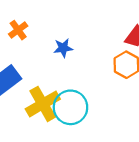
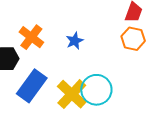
orange cross: (18, 30) -> (31, 37), size x1.4

